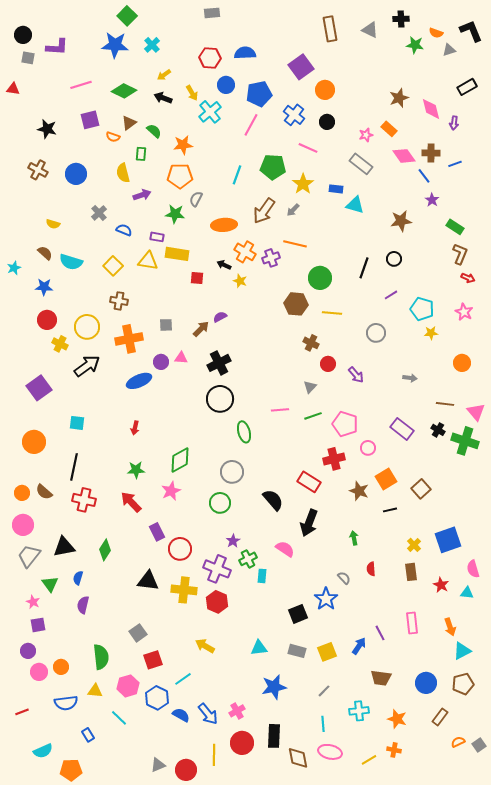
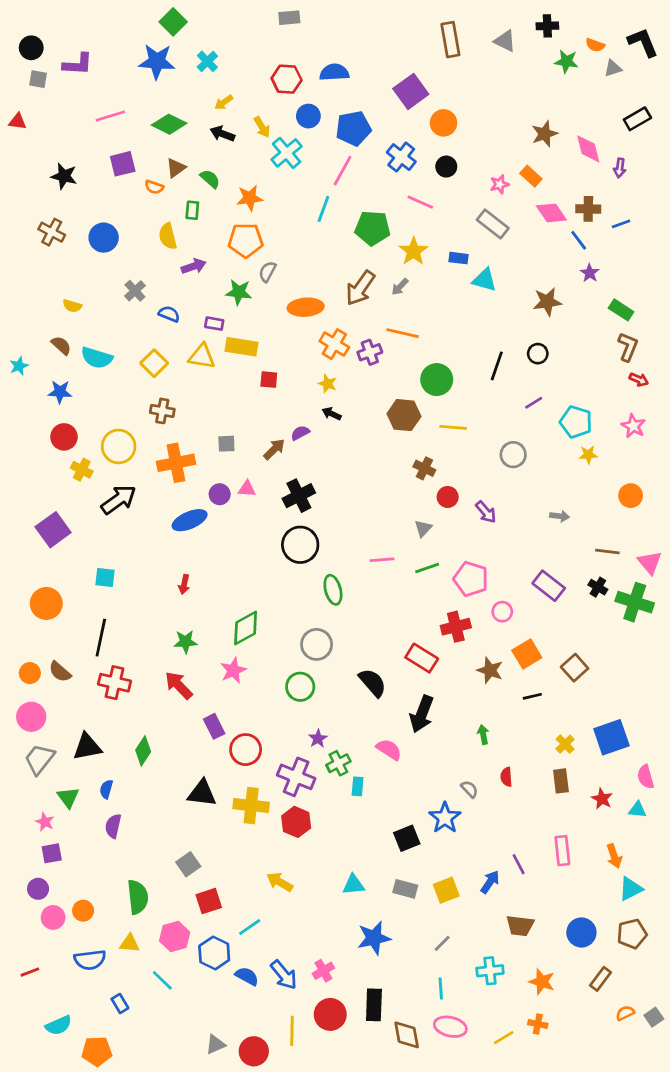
cyan line: (237, 175) -> (323, 209), moved
black arrow: (224, 265) -> (332, 414), moved

